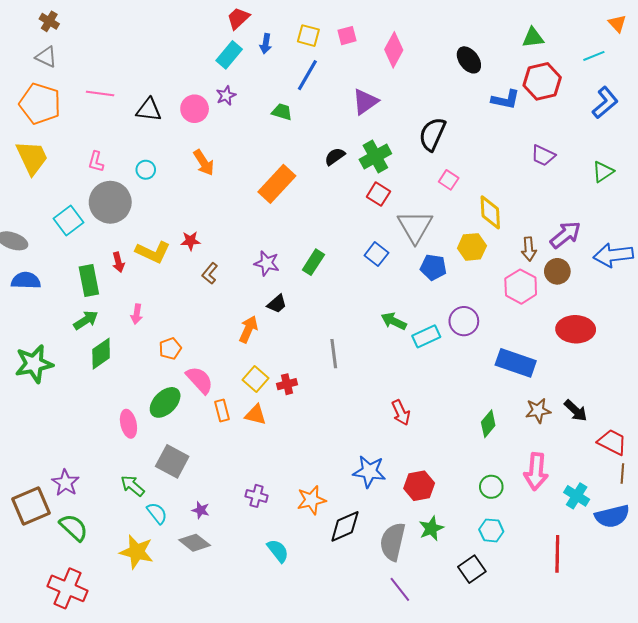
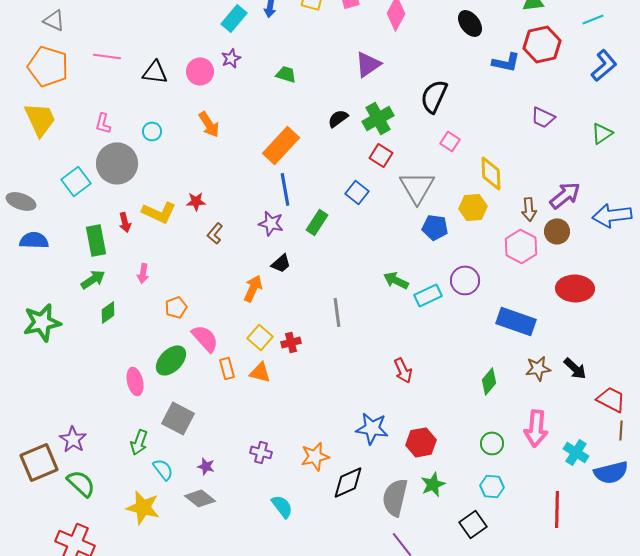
blue line: (307, 75) -> (285, 189), moved, turned -40
blue square: (376, 254) -> (357, 192), moved
green diamond: (101, 354) -> (108, 312), size x0.7
green arrow: (133, 486) -> (139, 442), turned -110

